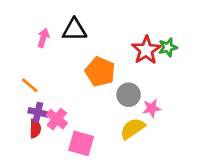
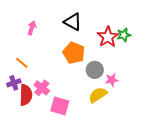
black triangle: (74, 30) -> (73, 22), moved, turned 30
purple cross: (38, 112) -> (14, 83), moved, turned -32
red semicircle: (35, 129) -> (26, 95), size x1.5

